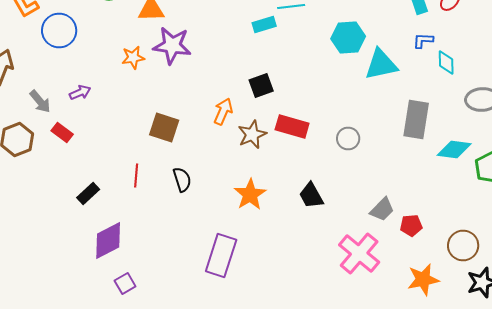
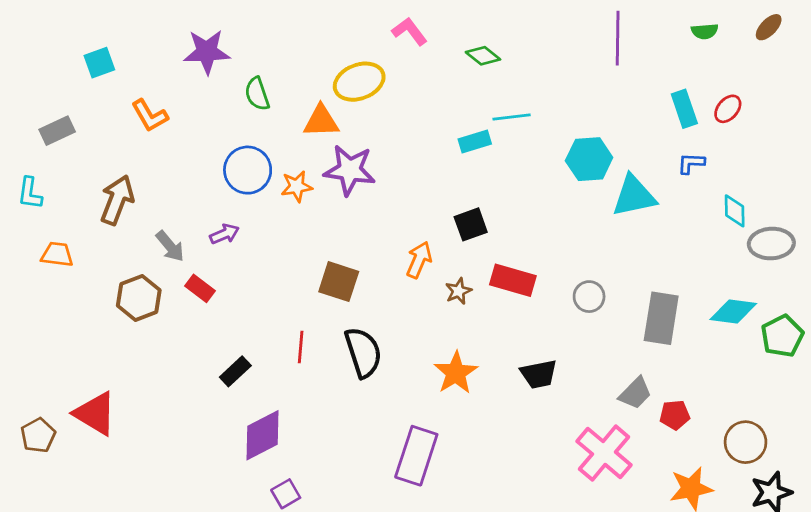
blue circle: (59, 30) -> (248, 170), moved
cyan diamond: (446, 62) -> (735, 211), moved
gray rectangle: (416, 120) -> (661, 318), moved
brown star: (252, 134) -> (458, 291), size x0.7
black semicircle: (182, 180) -> (363, 352), size x1.5
black trapezoid: (311, 196) -> (539, 374), turned -72

